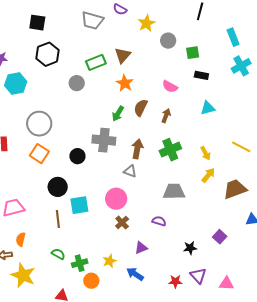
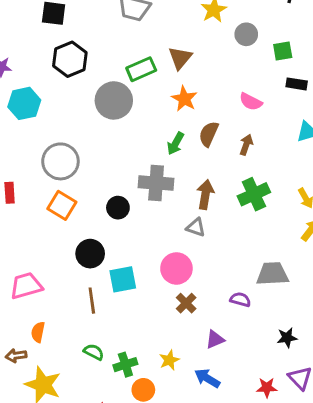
gray circle: (77, 83) -> (114, 100), size x1.6
gray trapezoid: (174, 191) -> (272, 274), moved

